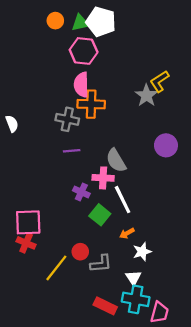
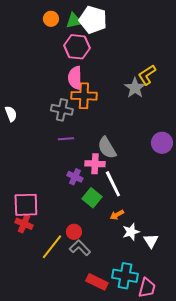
purple circle: (166, 145) -> (162, 143), moved
gray L-shape: (101, 264) -> (80, 248), moved, turned -130
white triangle: (133, 278) -> (151, 241), moved

